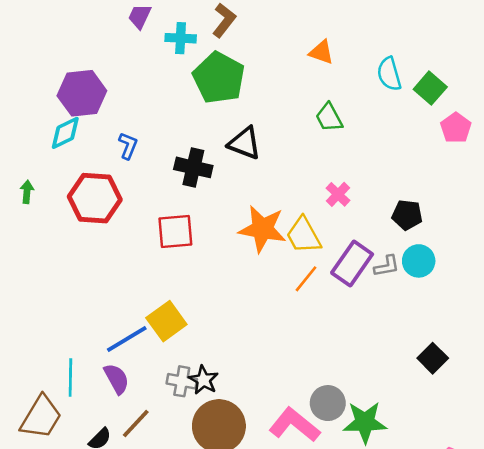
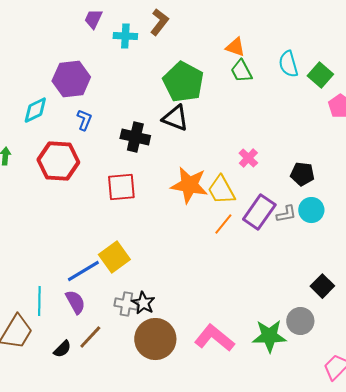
green pentagon: (219, 78) -> (183, 82), moved
purple hexagon: (82, 93) -> (71, 79), moved
green trapezoid: (329, 118) -> (241, 71), moved
gray circle: (328, 403) -> (300, 321), moved

